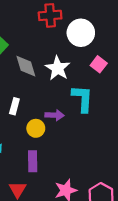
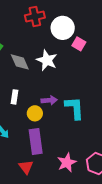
pink square: (99, 64) -> (79, 44), moved
cyan L-shape: (83, 99) -> (74, 108), moved
purple rectangle: (33, 161) -> (36, 142), size x1.4

